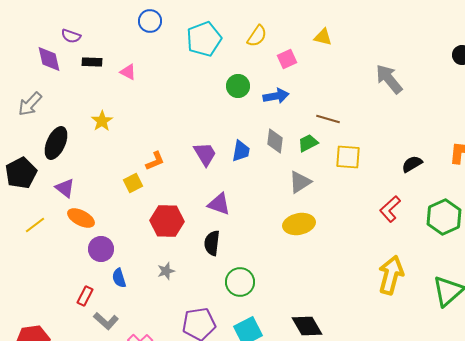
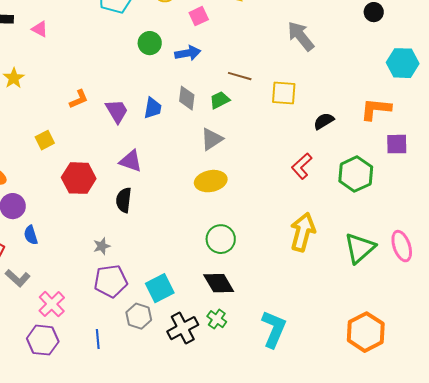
yellow square: (348, 157) -> (284, 93), moved
orange L-shape: (155, 161) -> (79, 99), moved
gray star: (166, 271) -> (102, 246), moved
green circle: (240, 282) -> (221, 239), moved

